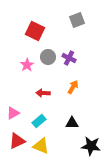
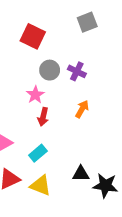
pink star: (27, 65) -> (35, 95), moved
red arrow: (43, 93) -> (43, 117), turned -80
black triangle: (72, 123) -> (81, 174), moved

